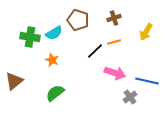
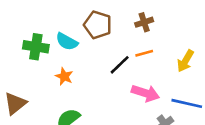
yellow arrow: (146, 32) -> (185, 61), moved
cyan semicircle: (54, 33) -> (67, 42), turned 60

